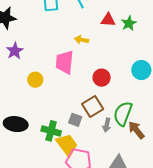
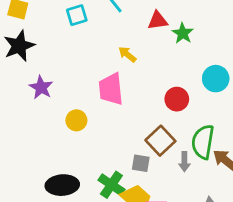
green star: (129, 23) -> (183, 33), moved
yellow arrow: (81, 40) -> (127, 54), turned 40
red circle: (102, 78) -> (177, 99), moved
green cross: (51, 131) -> (111, 185), turned 30

